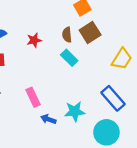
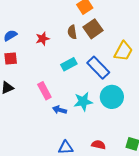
cyan rectangle: (69, 58) -> (69, 64), moved, turned -70
blue rectangle: (113, 98) -> (98, 68), moved
cyan circle: (106, 132) -> (112, 97), moved

